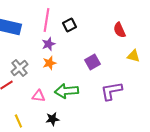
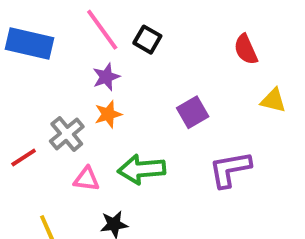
pink line: (46, 20) -> (102, 30), turned -45
black square: (69, 25) -> (147, 40), turned -32
gray cross: (19, 68) -> (67, 134), moved

